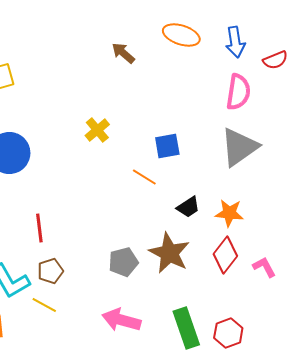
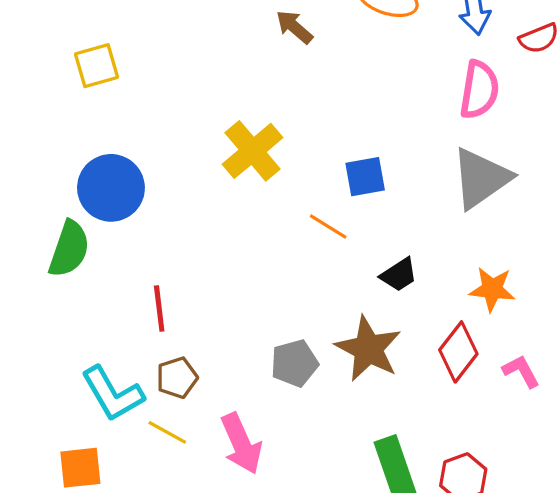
yellow cross: (97, 130) -> (253, 151), size x1.5
orange star: (229, 213) -> (492, 289), moved
pink arrow: (121, 320) -> (241, 444), moved, turned -129

